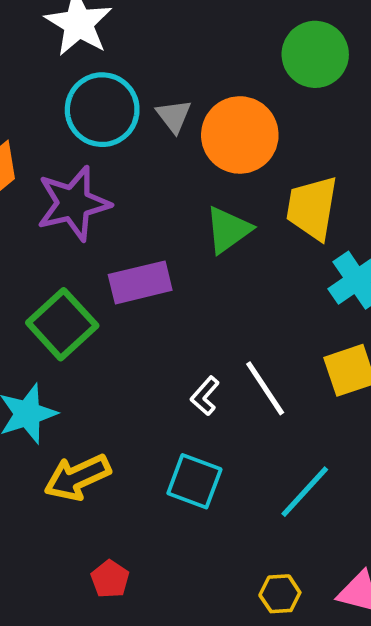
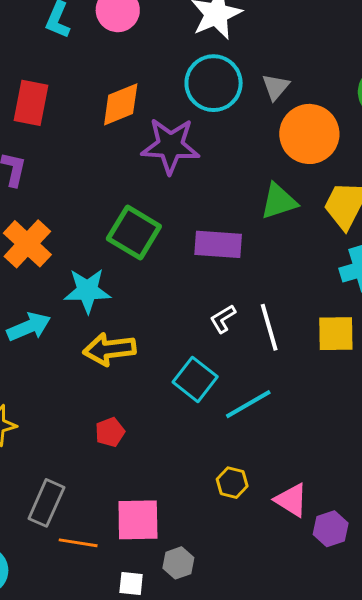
gray triangle: (174, 116) -> (276, 87), moved
purple rectangle: (140, 282) -> (218, 244), moved
green square: (62, 324) -> (134, 233), turned -34
cyan line: (305, 492) -> (248, 404), moved

